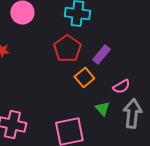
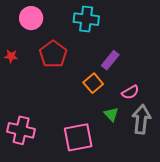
red pentagon: (67, 49) -> (53, 54), moved

